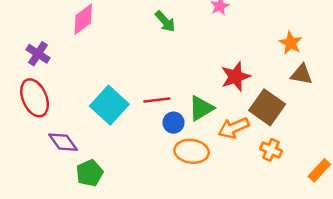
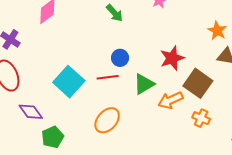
blue circle: (174, 123) -> (120, 58), moved
orange ellipse: (192, 151) -> (107, 120), moved, turned -56

